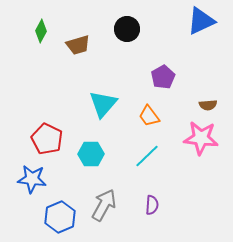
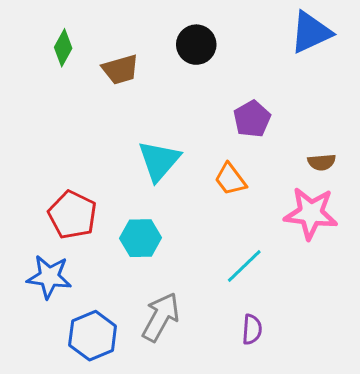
cyan line: (147, 156) -> (244, 266), moved
purple semicircle: (152, 205) -> (252, 329), moved

